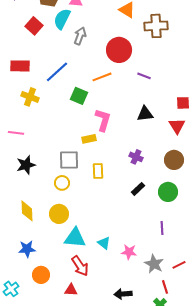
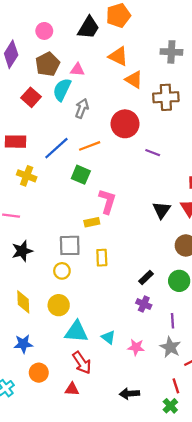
orange line: (102, 77) -> (90, 146), moved
black triangle: (145, 114) -> (161, 210), moved, turned -48
purple cross: (136, 157) -> (144, 304), moved
gray star: (154, 264) -> (170, 347), moved

